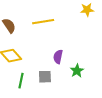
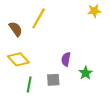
yellow line: (43, 22) -> (39, 18), moved, turned -50

